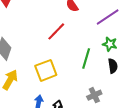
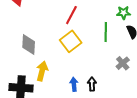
yellow square: (46, 70) -> (71, 41), moved

